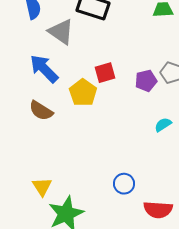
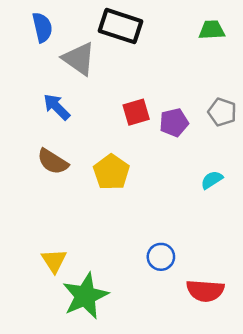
blue arrow: (44, 69) -> (57, 107), size x0.7
purple pentagon: (146, 81) -> (174, 123), moved
yellow pentagon: (83, 93) -> (111, 172), moved

